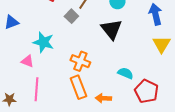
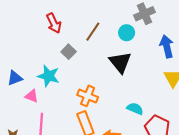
gray square: (71, 16) -> (69, 52), moved
blue triangle: (11, 22) -> (15, 78), moved

